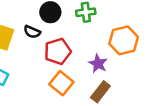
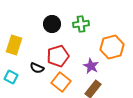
black semicircle: (32, 32) -> (37, 68), moved

